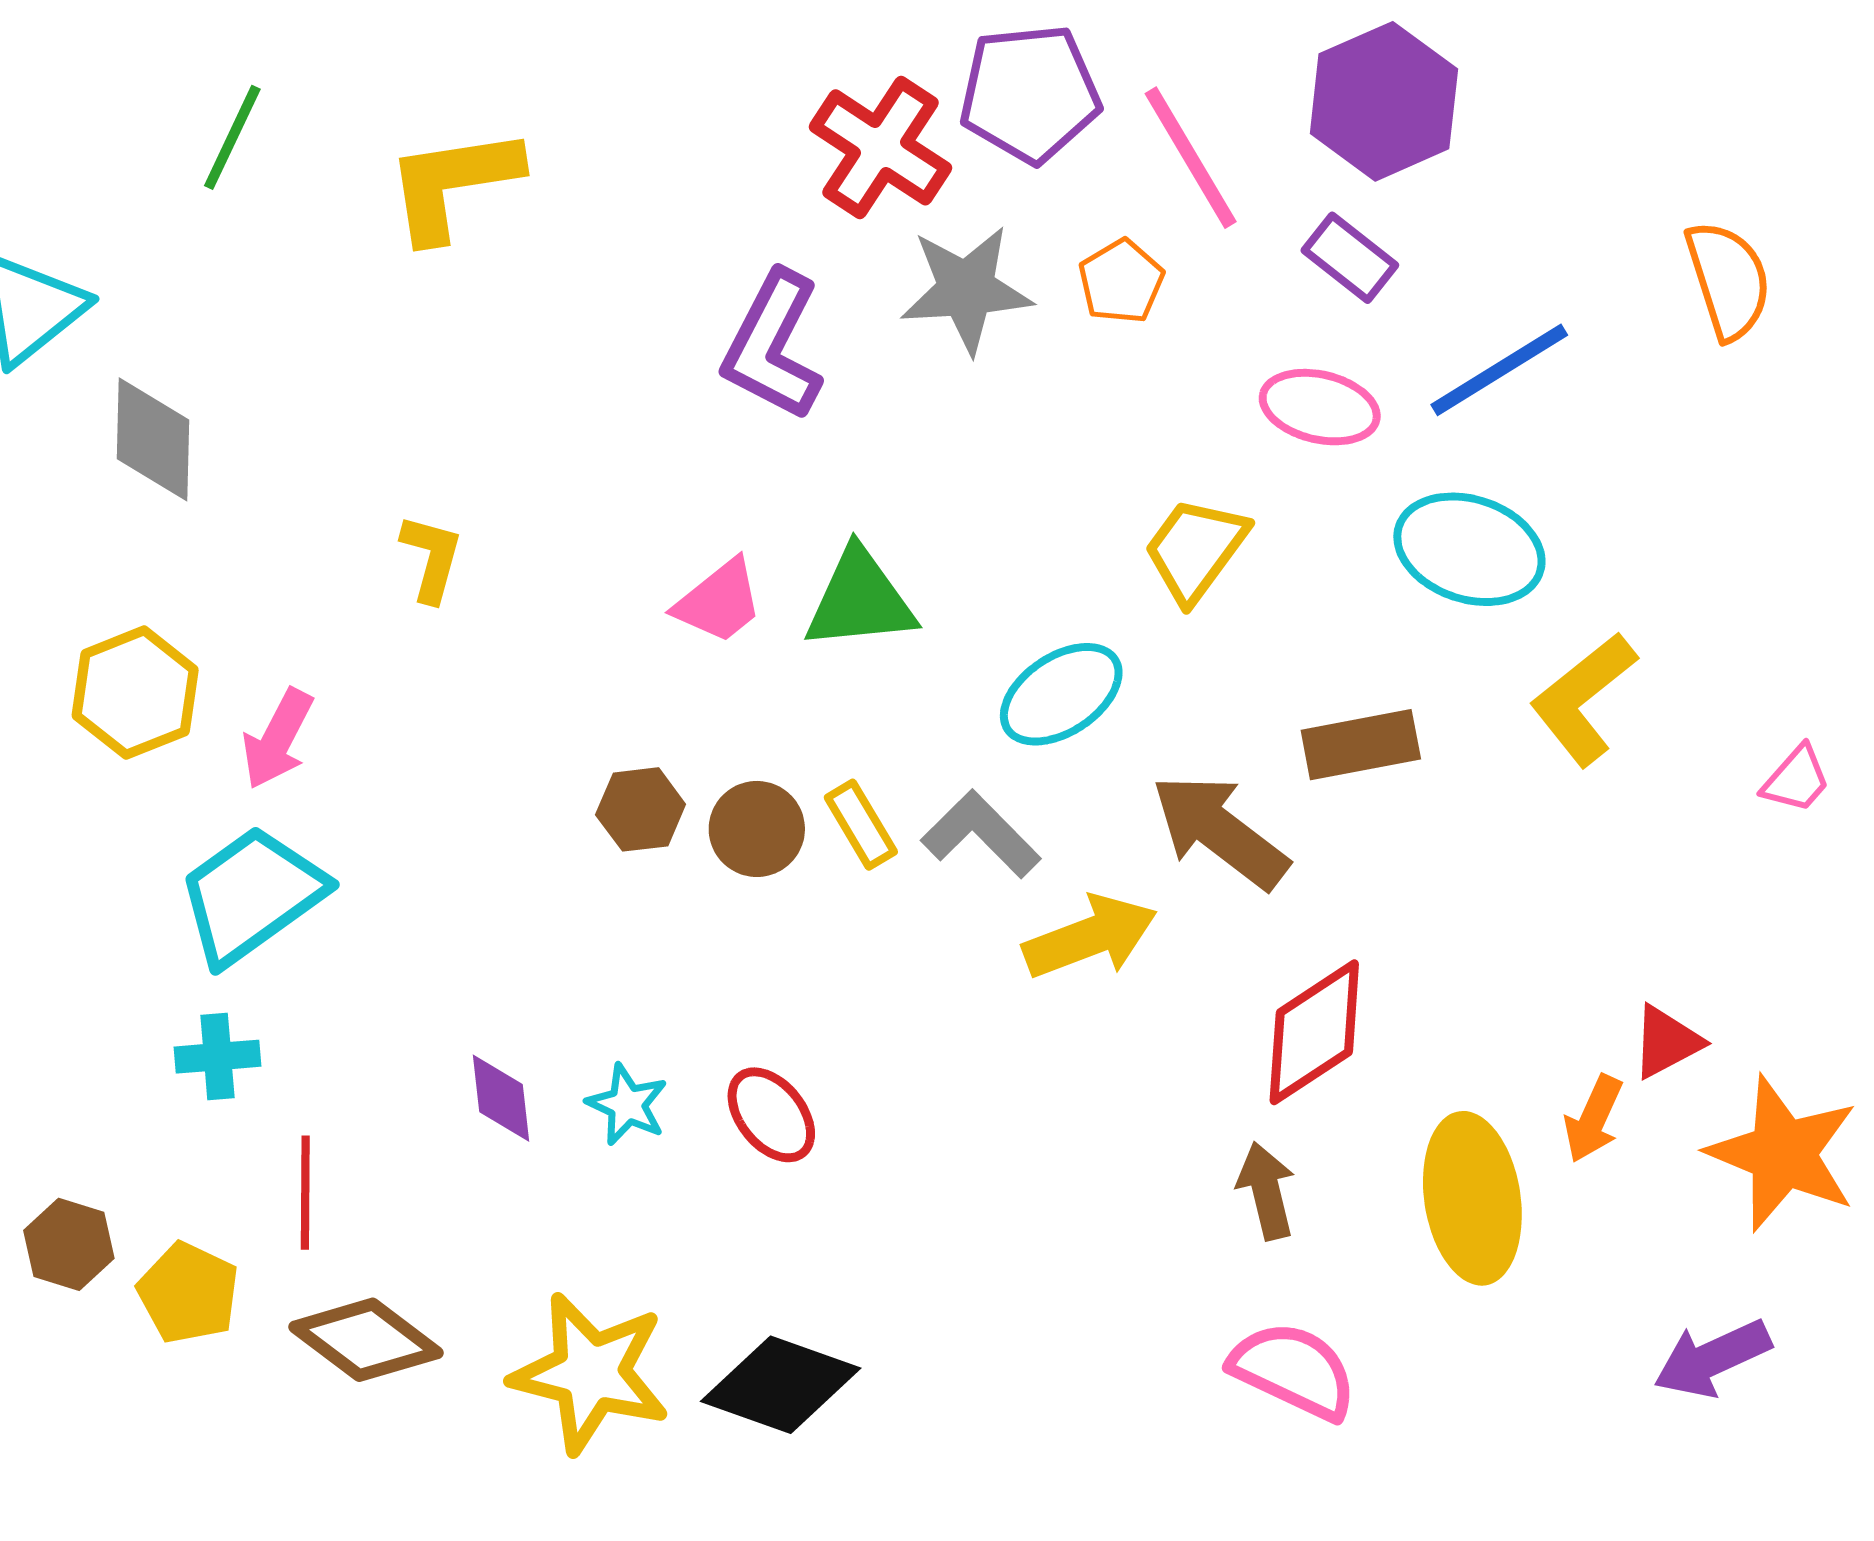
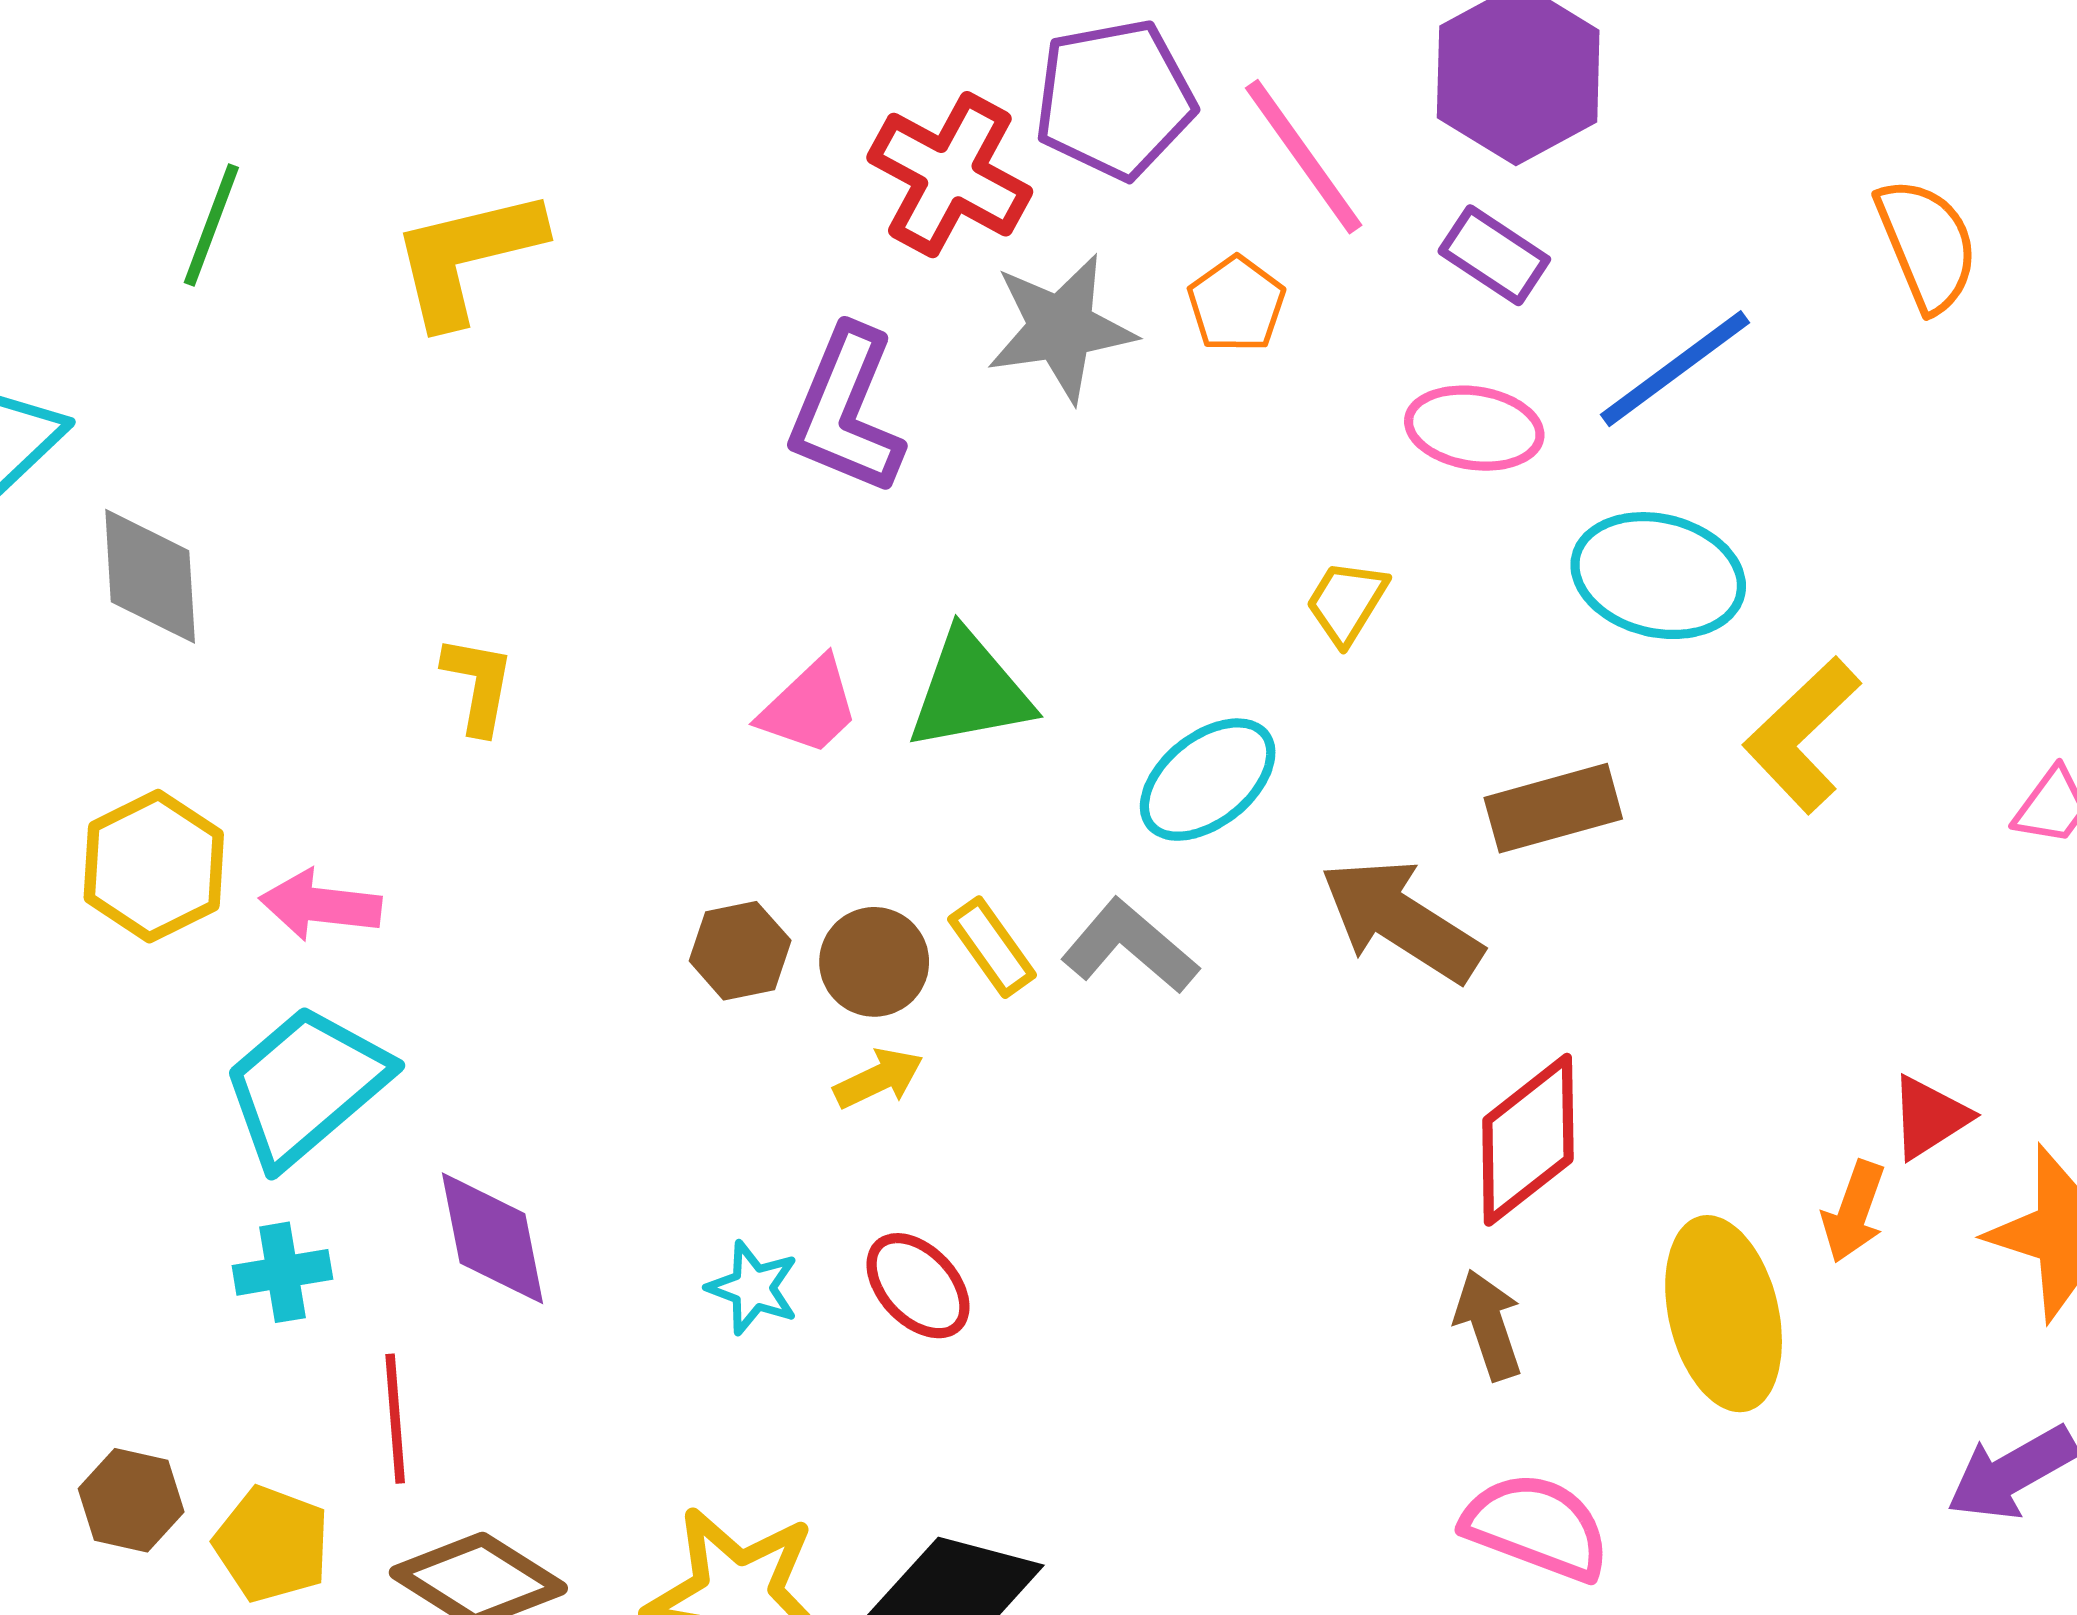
yellow trapezoid: (1195, 550) -> (1347, 602), size x0.7
pink arrow: (278, 739) -> (320, 905), turned 74
yellow arrow: (1090, 937) -> (879, 1078), moved, size x0.6
purple diamond: (501, 1098) -> (492, 1238), moved, size x1.4

